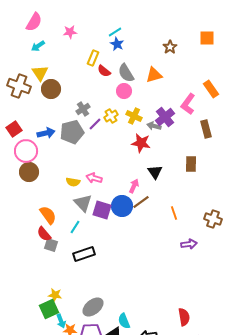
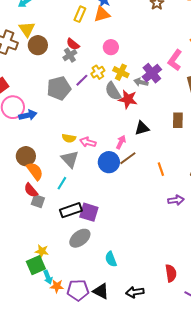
red semicircle: (104, 71) -> (73, 44), moved
gray semicircle: (126, 73) -> (113, 91), moved
orange triangle: (154, 75) -> (102, 14), moved
gray cross: (83, 109) -> (70, 55), moved
blue arrow: (46, 133) -> (28, 115), moved
brown circle: (29, 172) -> (26, 156), moved
black triangle: (155, 172) -> (142, 128), turned 49
pink arrow: (94, 178) -> (88, 142), moved
yellow semicircle: (73, 182) -> (69, 138), moved
purple square: (102, 210) -> (89, 212), moved
gray ellipse: (93, 307) -> (80, 238), moved
cyan semicircle: (124, 321) -> (111, 259), moved

